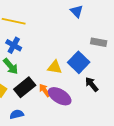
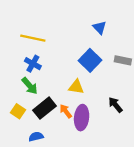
blue square: (79, 62) -> (90, 60), moved
purple ellipse: (60, 96) -> (82, 118), turned 65

